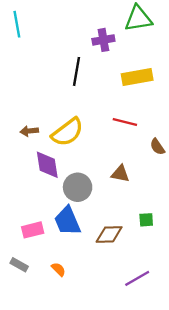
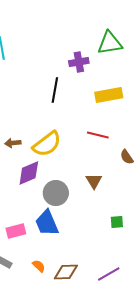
purple diamond: (47, 165) -> (29, 173), turned 76
brown triangle: (120, 174) -> (94, 181), turned 48
brown diamond: (109, 234) -> (66, 272), moved

